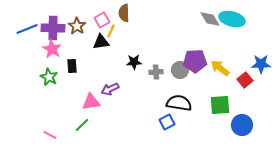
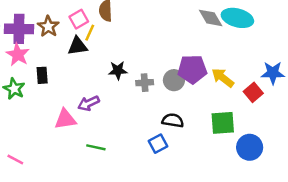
black semicircle: (179, 103) -> (173, 120), size x0.7
green line: (82, 125) -> (96, 147), moved, turned 56

